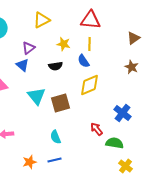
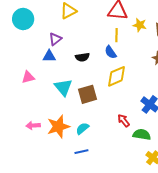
yellow star: (64, 44) -> (140, 25), moved
blue triangle: (23, 65) -> (49, 56), turned -40
cyan semicircle: (56, 137) -> (82, 129), turned 72
orange star: (30, 162) -> (58, 127), moved, size x1.6

